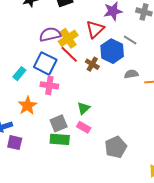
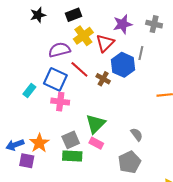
yellow cross: (68, 38) -> (83, 36), moved
gray line: (130, 40) -> (141, 53), turned 72
gray semicircle: (131, 74) -> (137, 135), moved, turned 64
orange star: (27, 106) -> (39, 143), moved
green triangle: (83, 108) -> (96, 124), size x1.5

